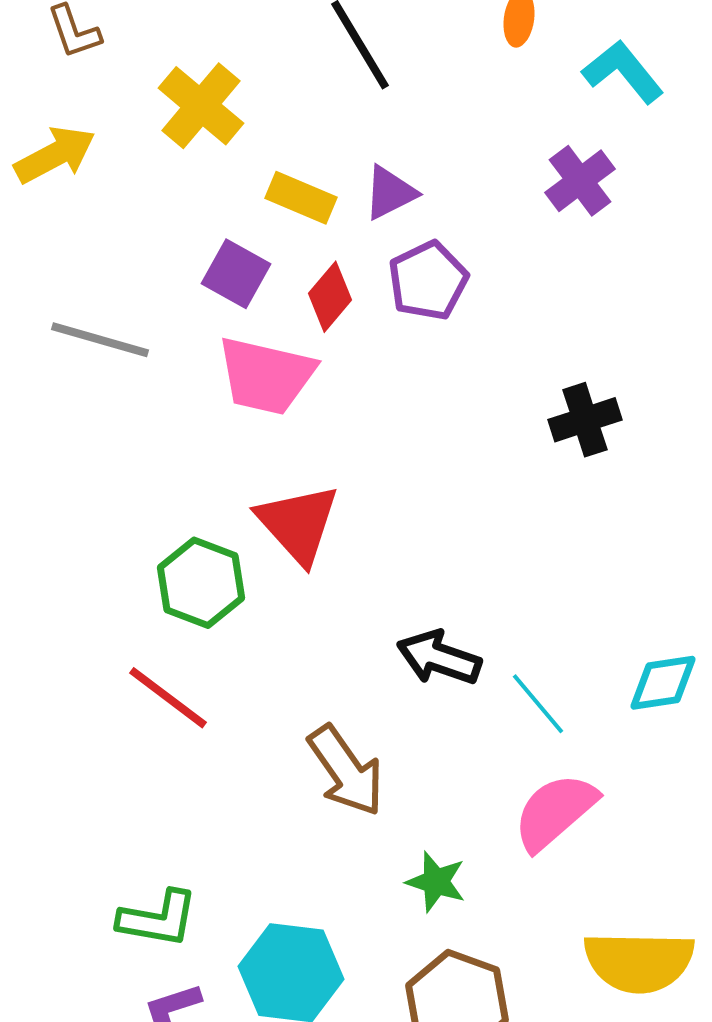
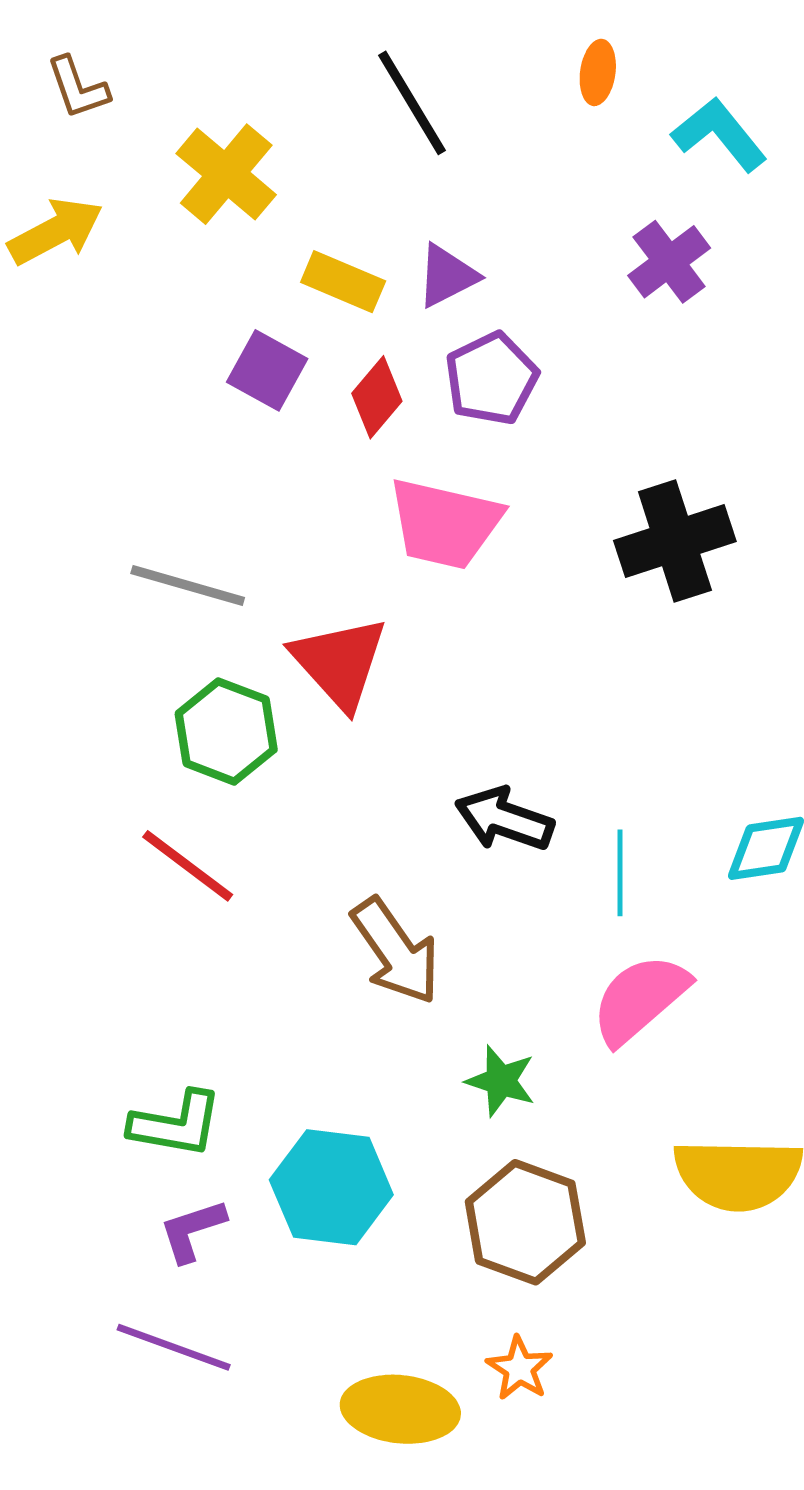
gray line: (100, 340) -> (188, 585), moved
pink trapezoid: (266, 376) -> (445, 523), moved
black cross: (585, 420) -> (675, 541), size x1.4
cyan line: (538, 704) -> (620, 873), turned 40

